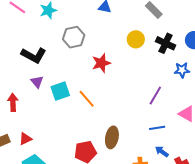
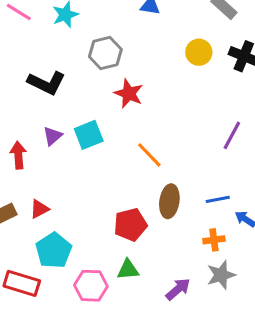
red star: (101, 63) -> (129, 93), moved, turned -30
purple triangle: (37, 82) -> (53, 136), moved, turned 32
orange line: (87, 99) -> (149, 155), moved
blue line: (157, 128) -> (218, 199), moved

